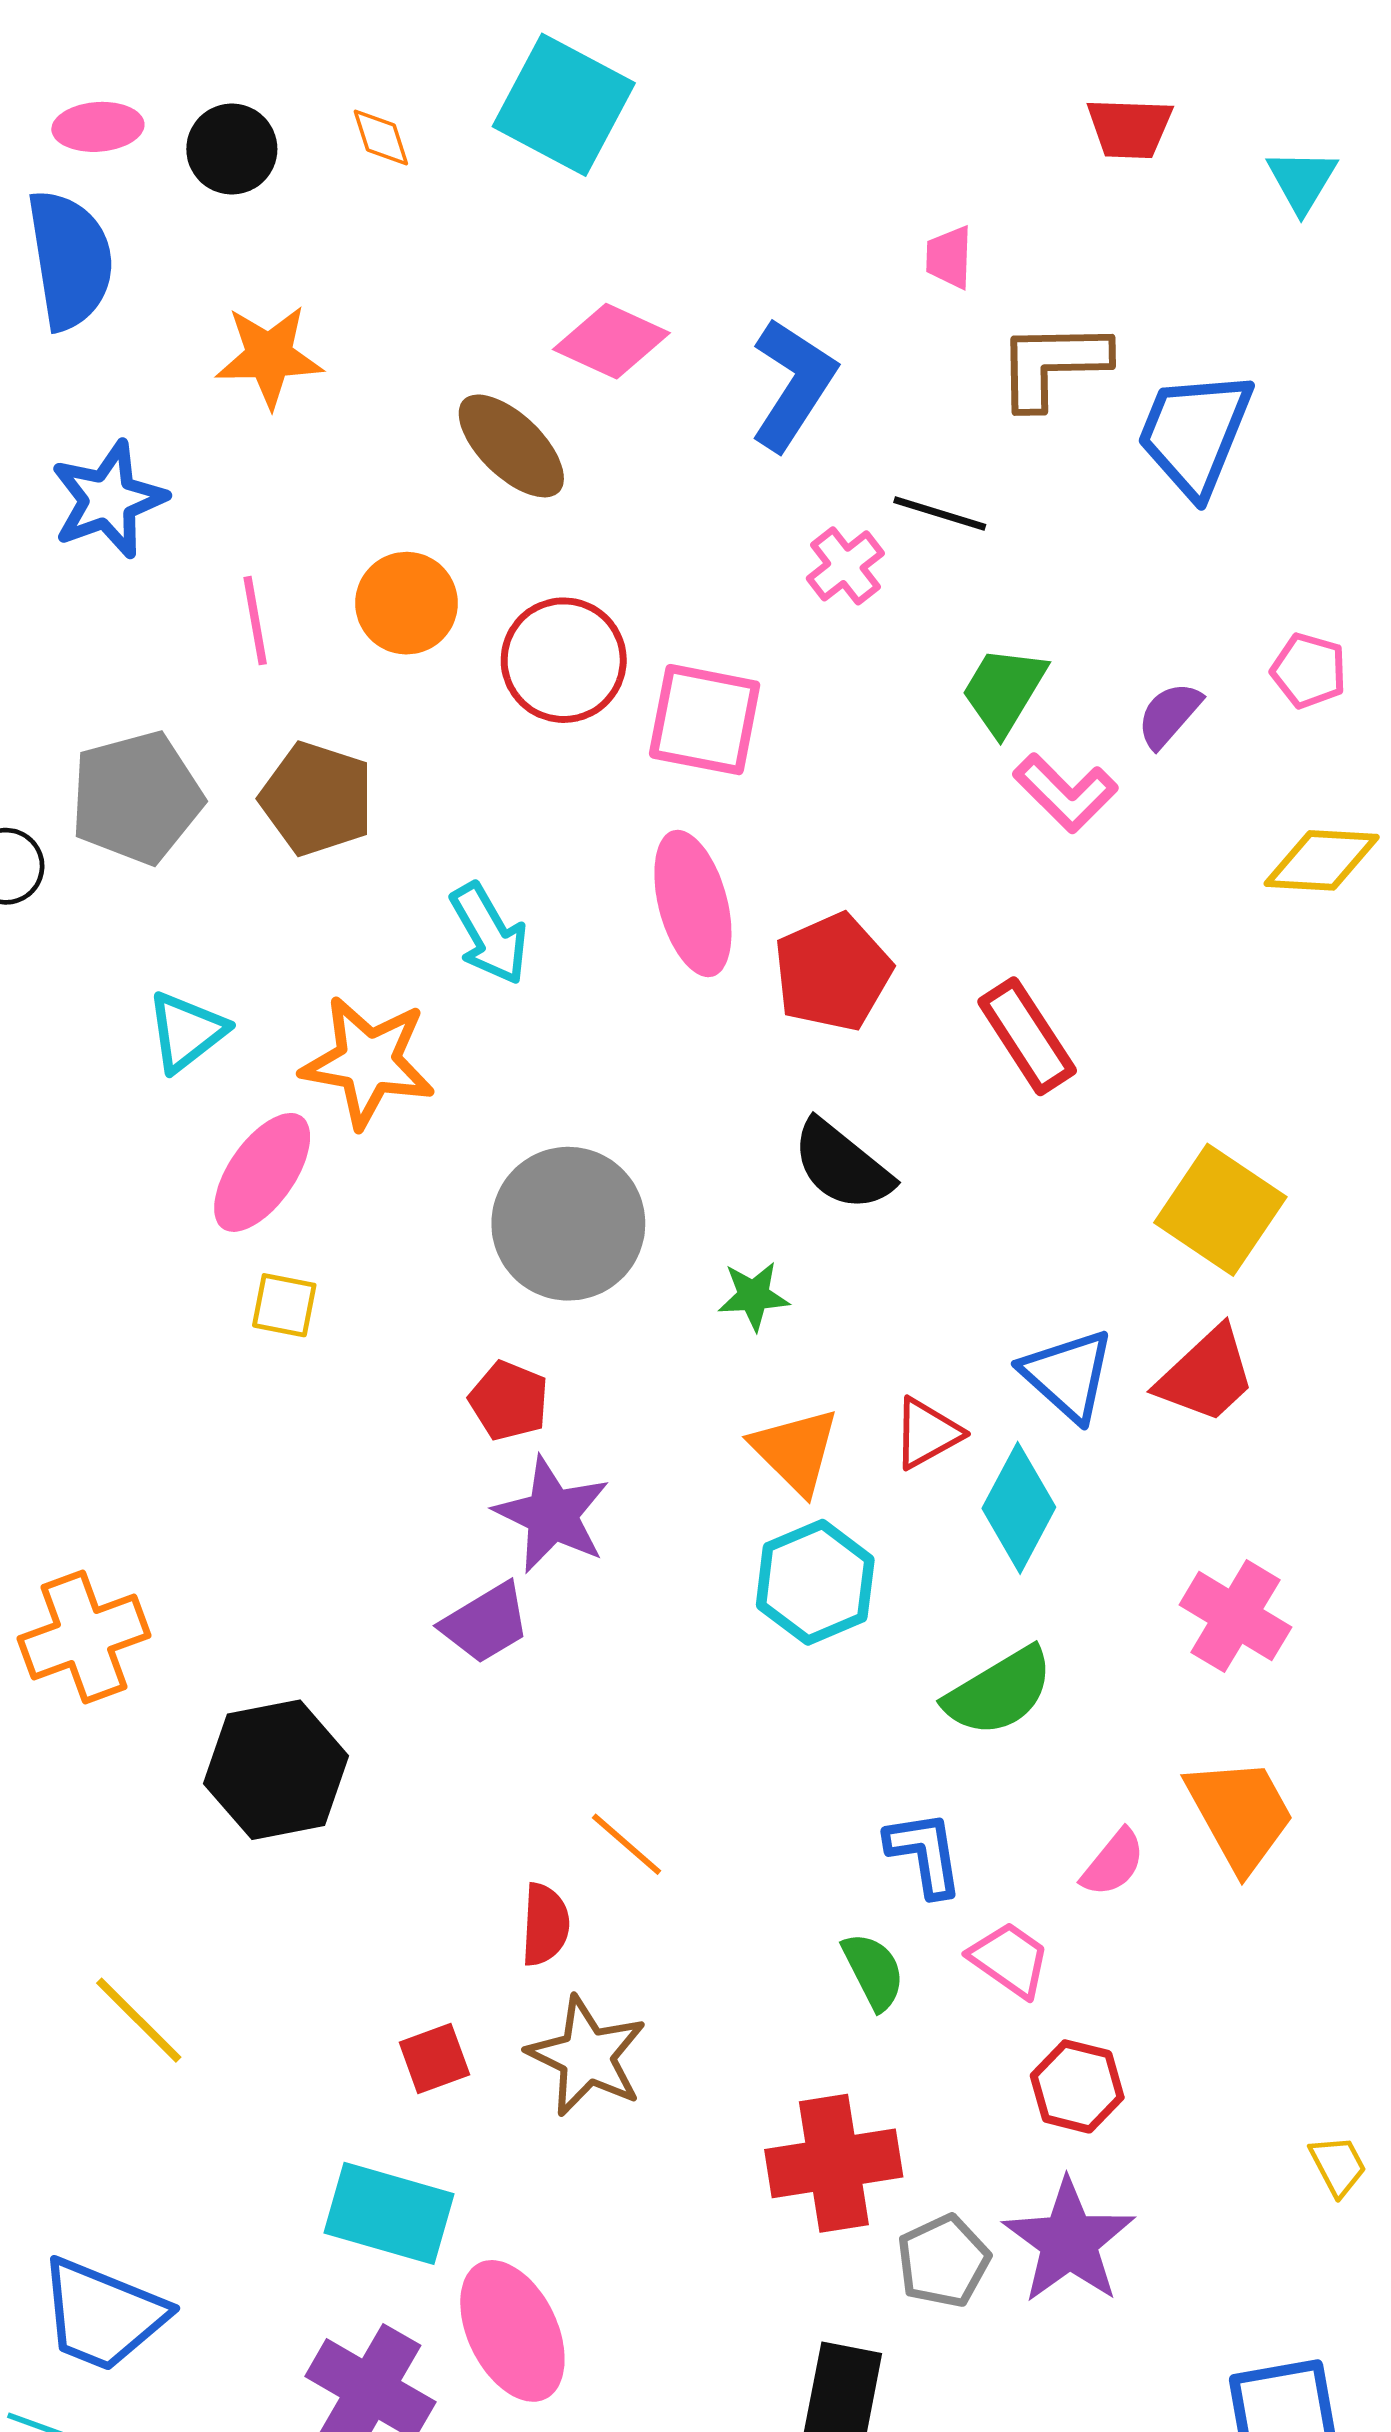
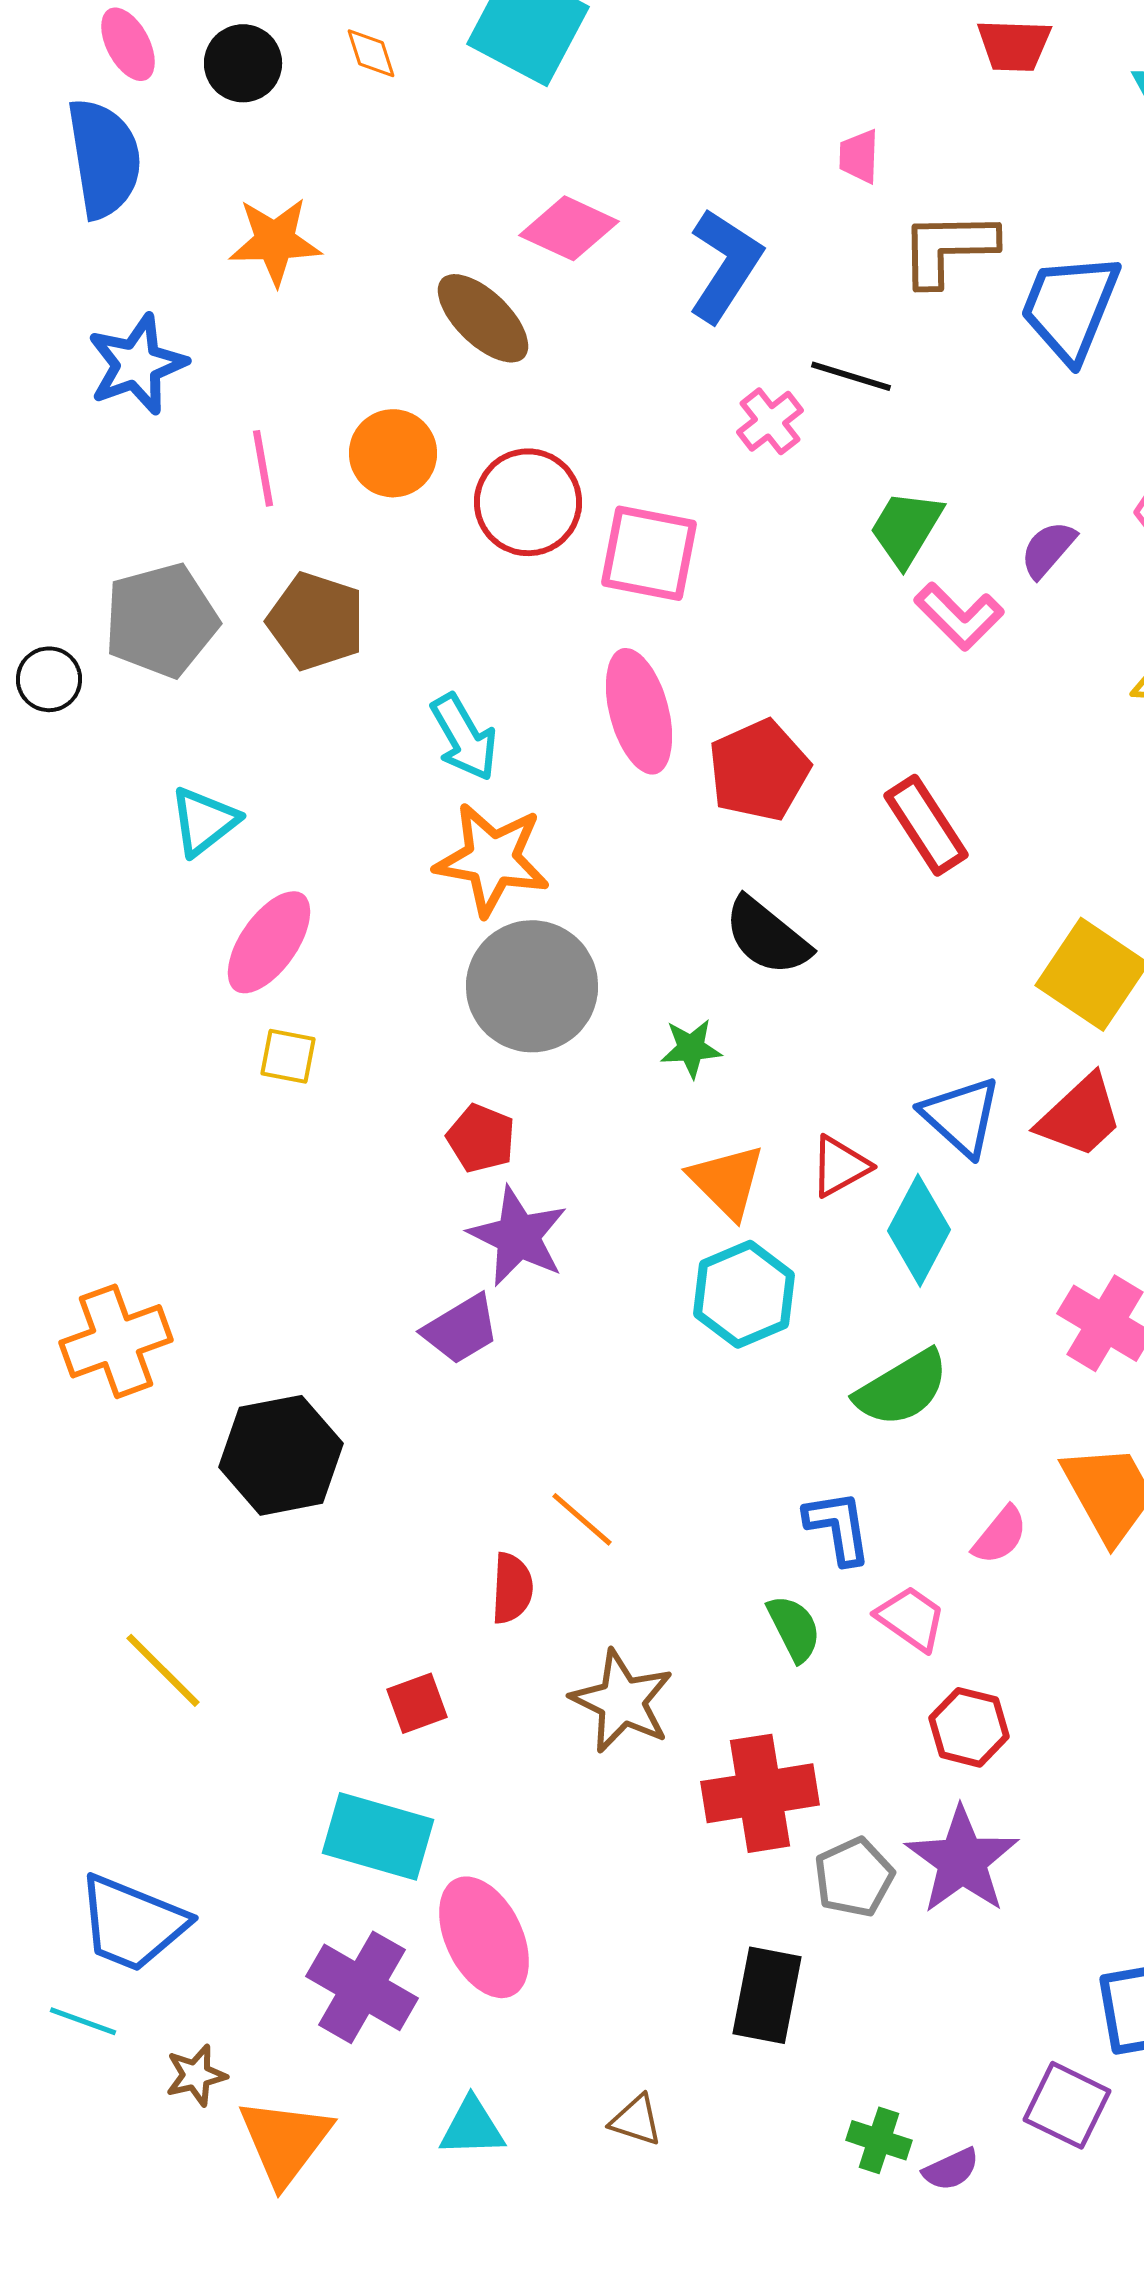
pink ellipse: (98, 127) -> (128, 44), turned 66
orange star: (368, 1062) -> (492, 859), moved
brown star: (587, 2056) -> (622, 1701), moved

